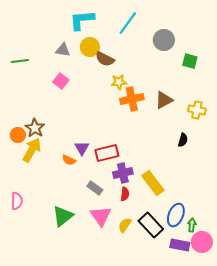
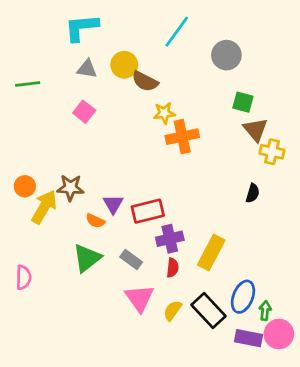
cyan L-shape: (82, 20) -> (81, 27), moved
green square: (190, 61) -> (243, 102), moved
brown triangle: (164, 100) -> (255, 130), moved, turned -42
brown star: (35, 128) -> (70, 188), moved, turned -30
yellow rectangle: (153, 183) -> (211, 253), turned 65
green triangle: (63, 216) -> (87, 258), moved

